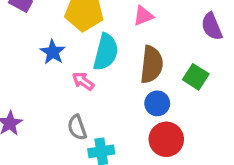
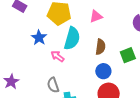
brown semicircle: (152, 65) -> (100, 47), size x0.7
green square: (196, 77) -> (128, 55), turned 35

